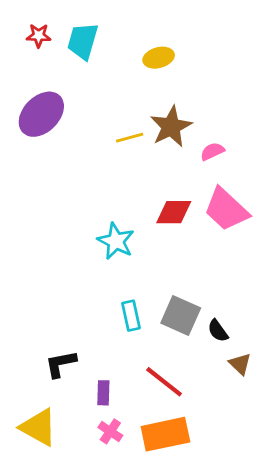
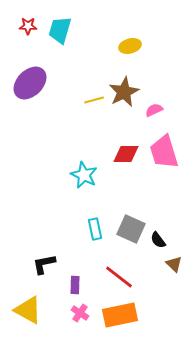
yellow ellipse: (159, 58) -> (130, 46), moved
pink trapezoid: (226, 209) -> (164, 152), turned 30

